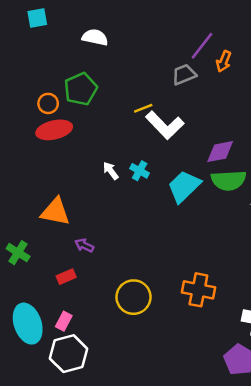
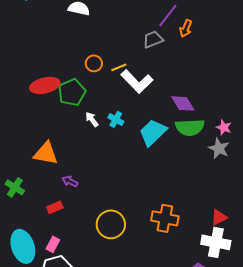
green pentagon: (81, 89) -> (72, 92), moved
orange circle: (48, 103) -> (94, 63), moved
purple diamond: (220, 152) -> (183, 103), turned 70

